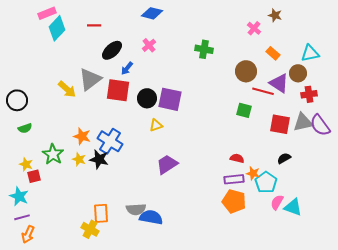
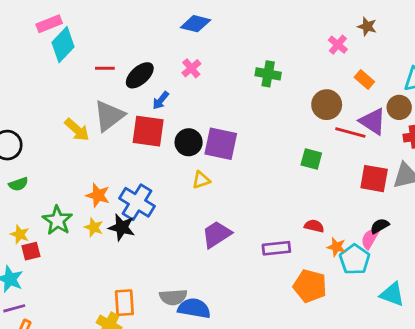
red line: (94, 25) -> (105, 68), moved
green square: (244, 110) -> (311, 159), moved
purple rectangle: (234, 179) -> (276, 248), moved
pink semicircle: (277, 202) -> (370, 239), moved

